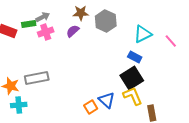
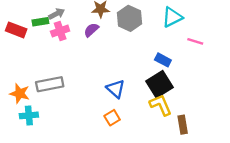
cyan triangle: (143, 34) -> (172, 17), moved
pink line: (171, 41) -> (195, 41), moved, turned -32
blue triangle: (107, 100) -> (116, 89), moved

